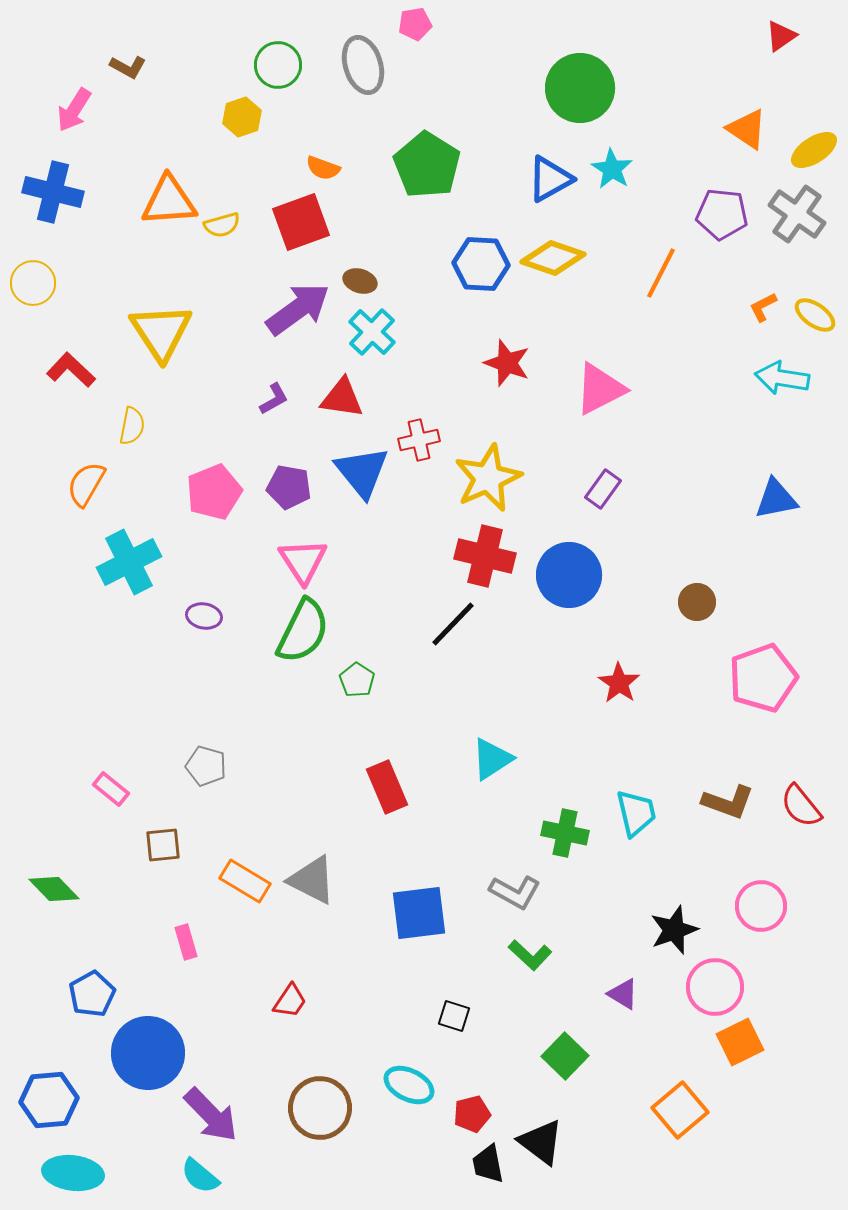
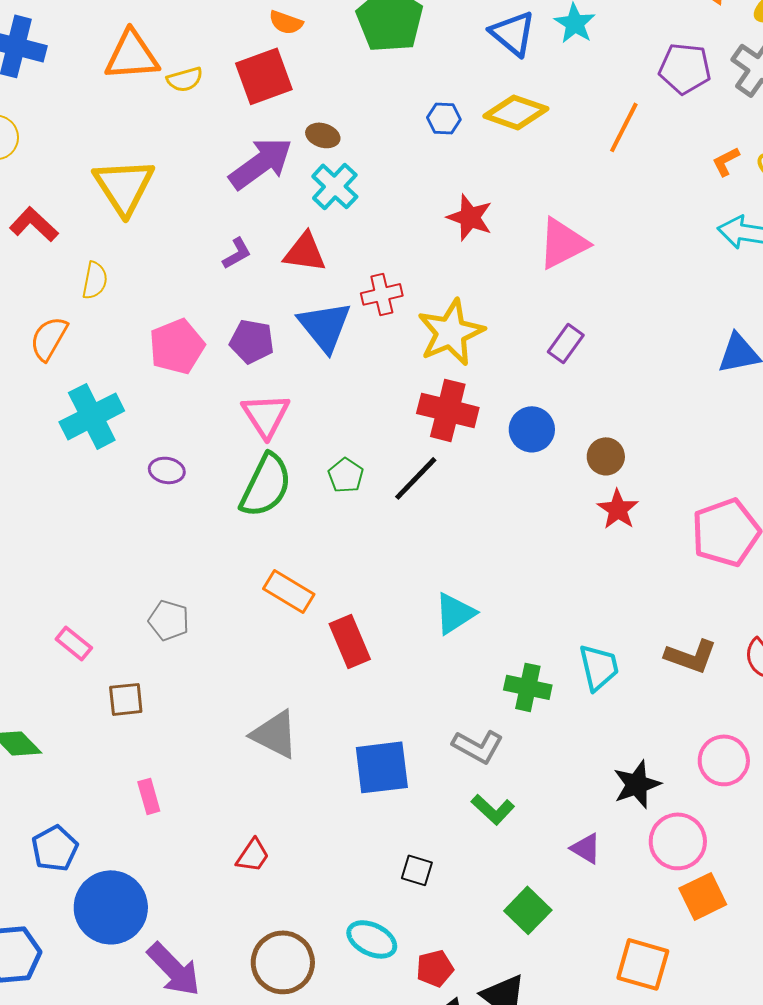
blue triangle: (550, 179) -> (513, 33), turned -51
blue hexagon: (481, 264) -> (444, 118), size x0.6
blue circle: (569, 575) -> (532, 429), size x0.7
brown circle: (697, 602) -> (606, 456), moved
green pentagon: (357, 680) -> (346, 475), moved
red star: (619, 683) -> (618, 509), moved
orange rectangle: (245, 881) -> (289, 591), moved
orange square: (680, 1110) -> (643, 964), turned -34

